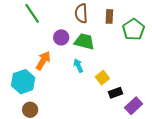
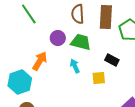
brown rectangle: (109, 16) -> (106, 17), size x1.6
yellow square: (102, 78) -> (99, 78), turned 32
black rectangle: (115, 93) -> (112, 60), moved, turned 48

